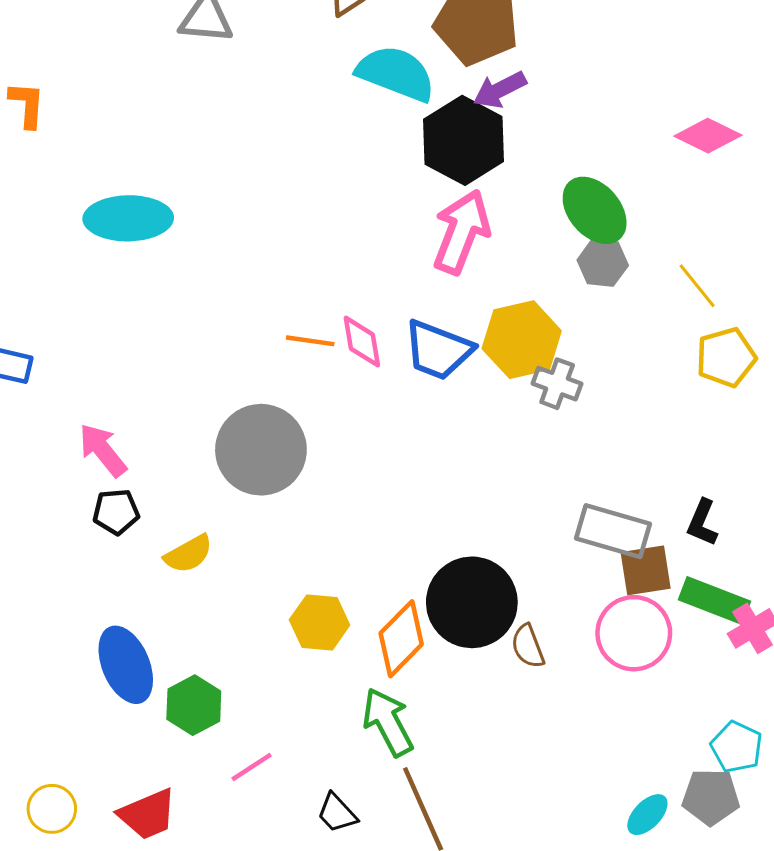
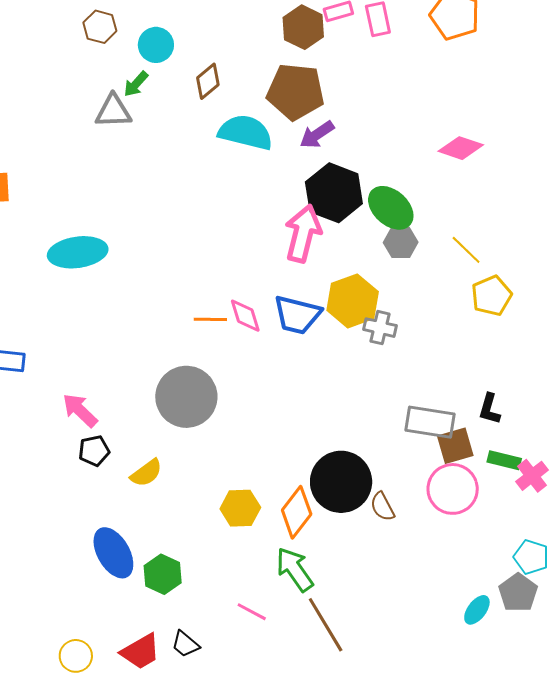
black hexagon: (464, 140) -> (334, 193), moved
green rectangle: (715, 601) -> (504, 460), size x0.7
pink line: (252, 767) -> (252, 612), moved, turned 68
gray pentagon: (711, 797) -> (518, 593), turned -30
black trapezoid: (337, 813) -> (185, 644), moved

